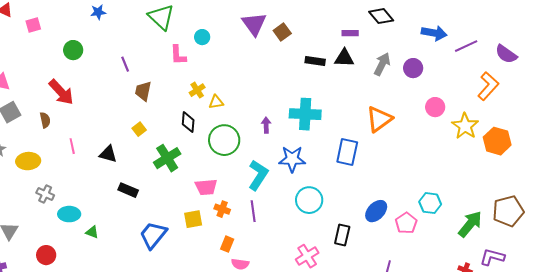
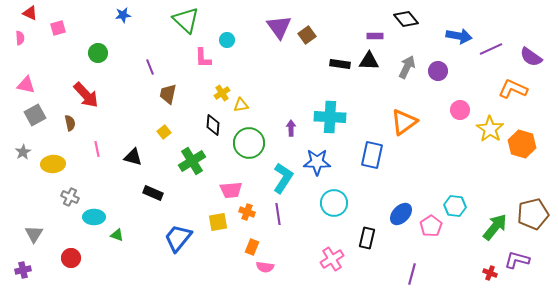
orange L-shape: (488, 86) -> (513, 89), turned -108

